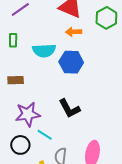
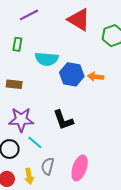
orange arrow: (74, 32) -> (96, 77), moved

